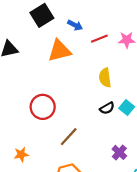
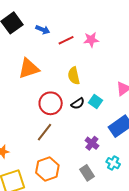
orange triangle: (59, 51) -> (29, 68), moved
red circle: (43, 107) -> (51, 103), moved

